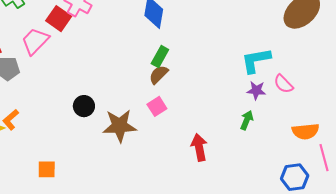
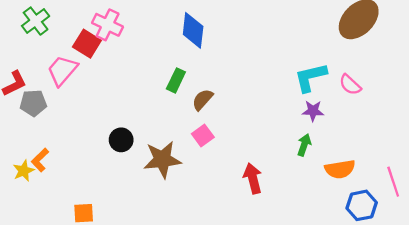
green rectangle: (160, 57) -> (176, 80), moved
pink semicircle: (283, 84) -> (350, 85), moved
orange semicircle: (306, 131) -> (340, 169), moved

